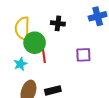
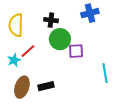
green circle: (35, 43) -> (60, 39), moved
red line: (44, 55) -> (28, 51), moved, turned 56

